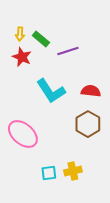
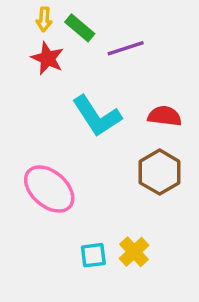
yellow cross: (73, 171) -> (134, 252), turned -30

